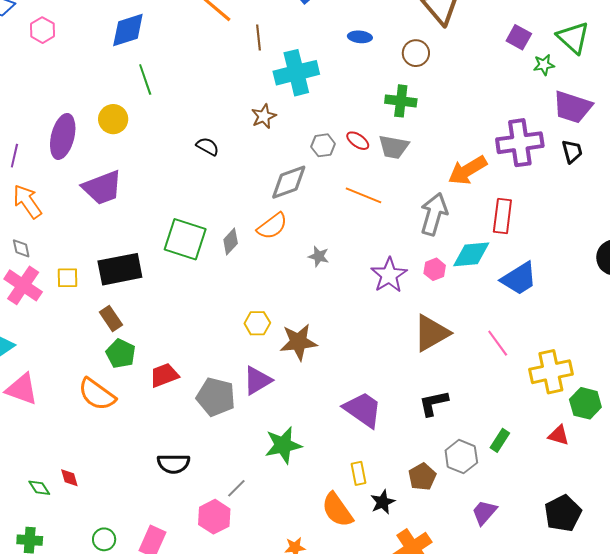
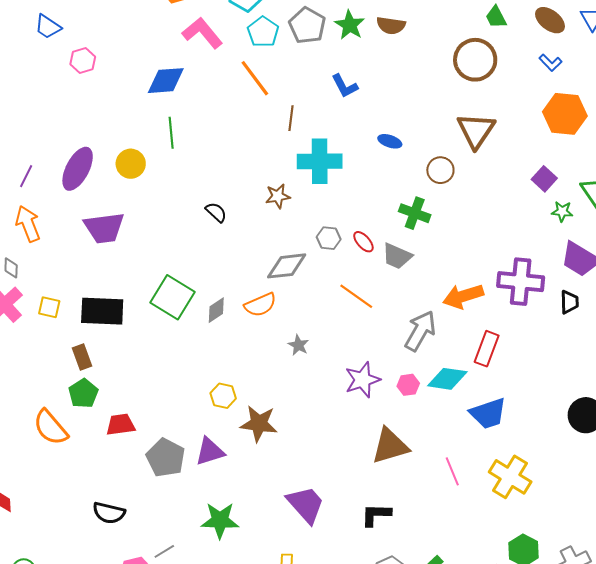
yellow cross: (551, 372) -> (510, 477), moved, turned 30

